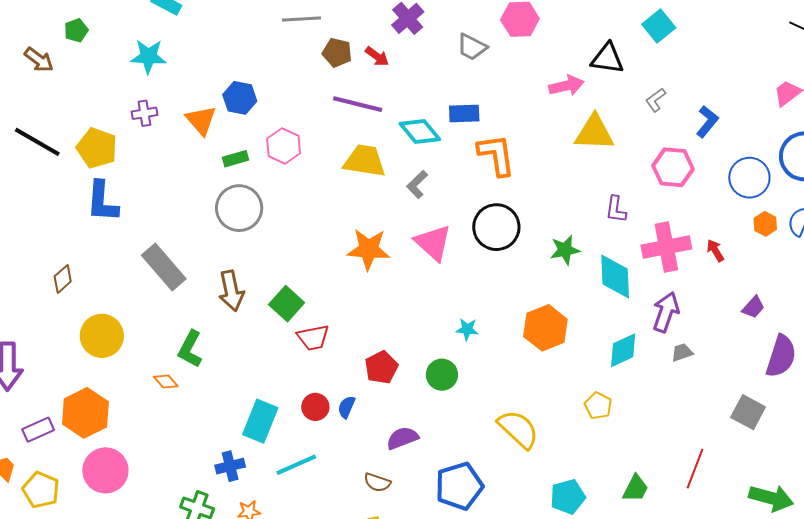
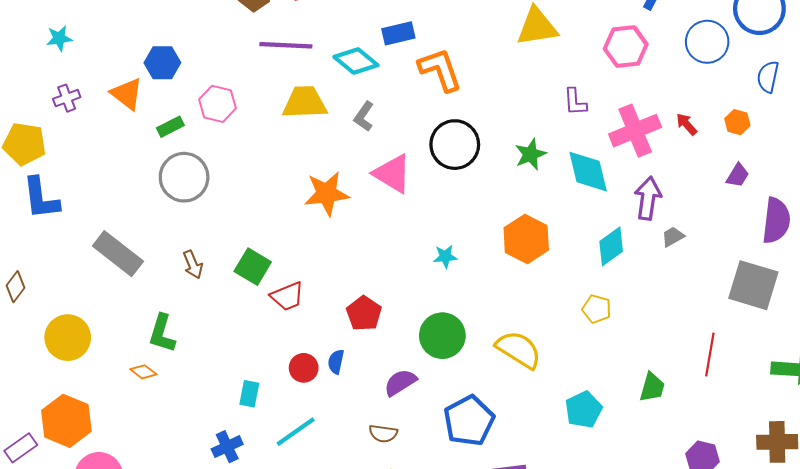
cyan star: (148, 56) -> (59, 38), size x0.7
orange hexagon: (765, 224) -> (737, 122), moved
brown arrow: (231, 291) -> (193, 264), size x0.7
green circle: (442, 375) -> (442, 336), moved, size x1.4
gray square: (748, 412) -> (753, 285), size x1.4
cyan rectangle: (260, 421) -> (249, 394), size x0.6

